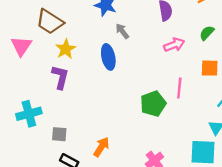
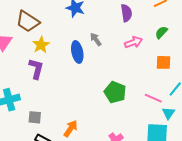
gray arrow: (122, 31) -> (96, 39), moved
pink line: (179, 88) -> (153, 98), moved, turned -72
green pentagon: (153, 104) -> (115, 92), turned -30

